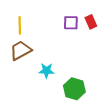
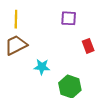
red rectangle: (91, 22) -> (88, 46), moved

